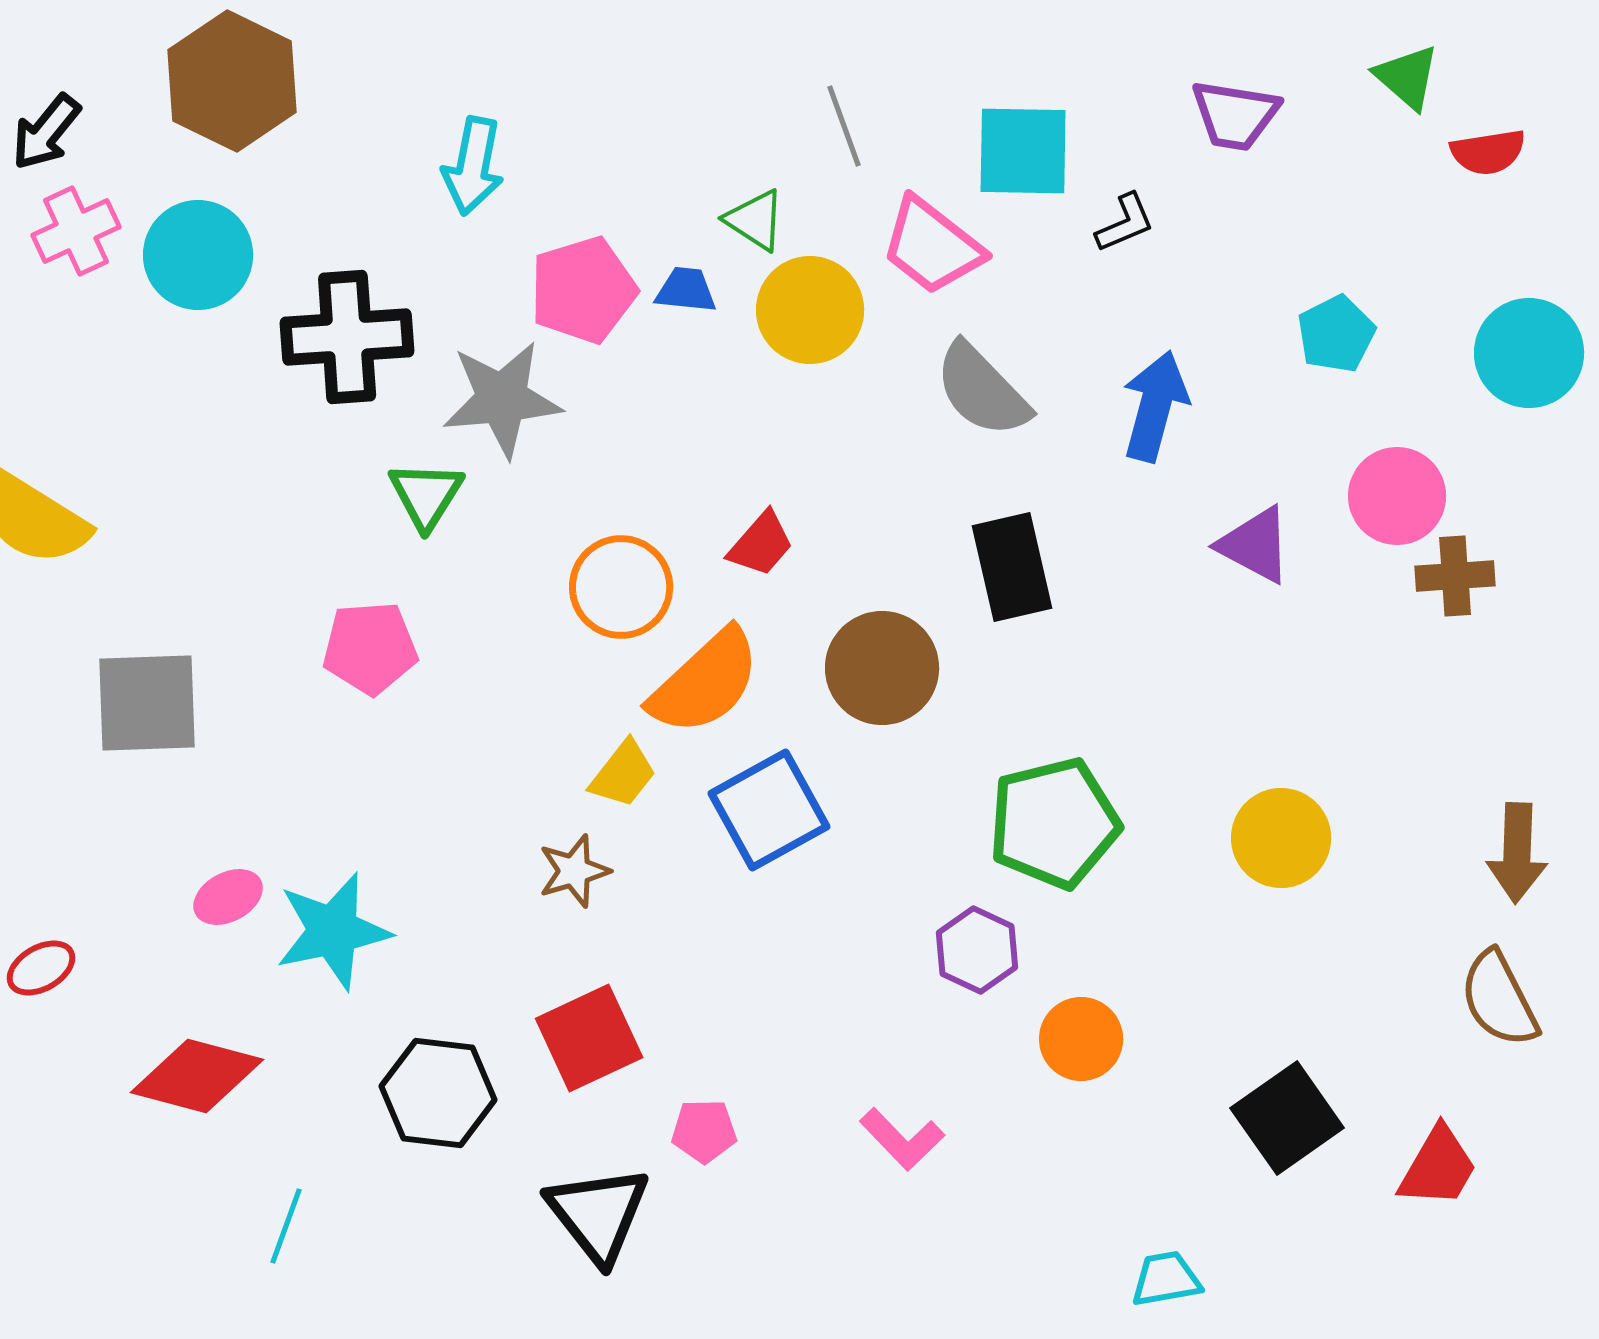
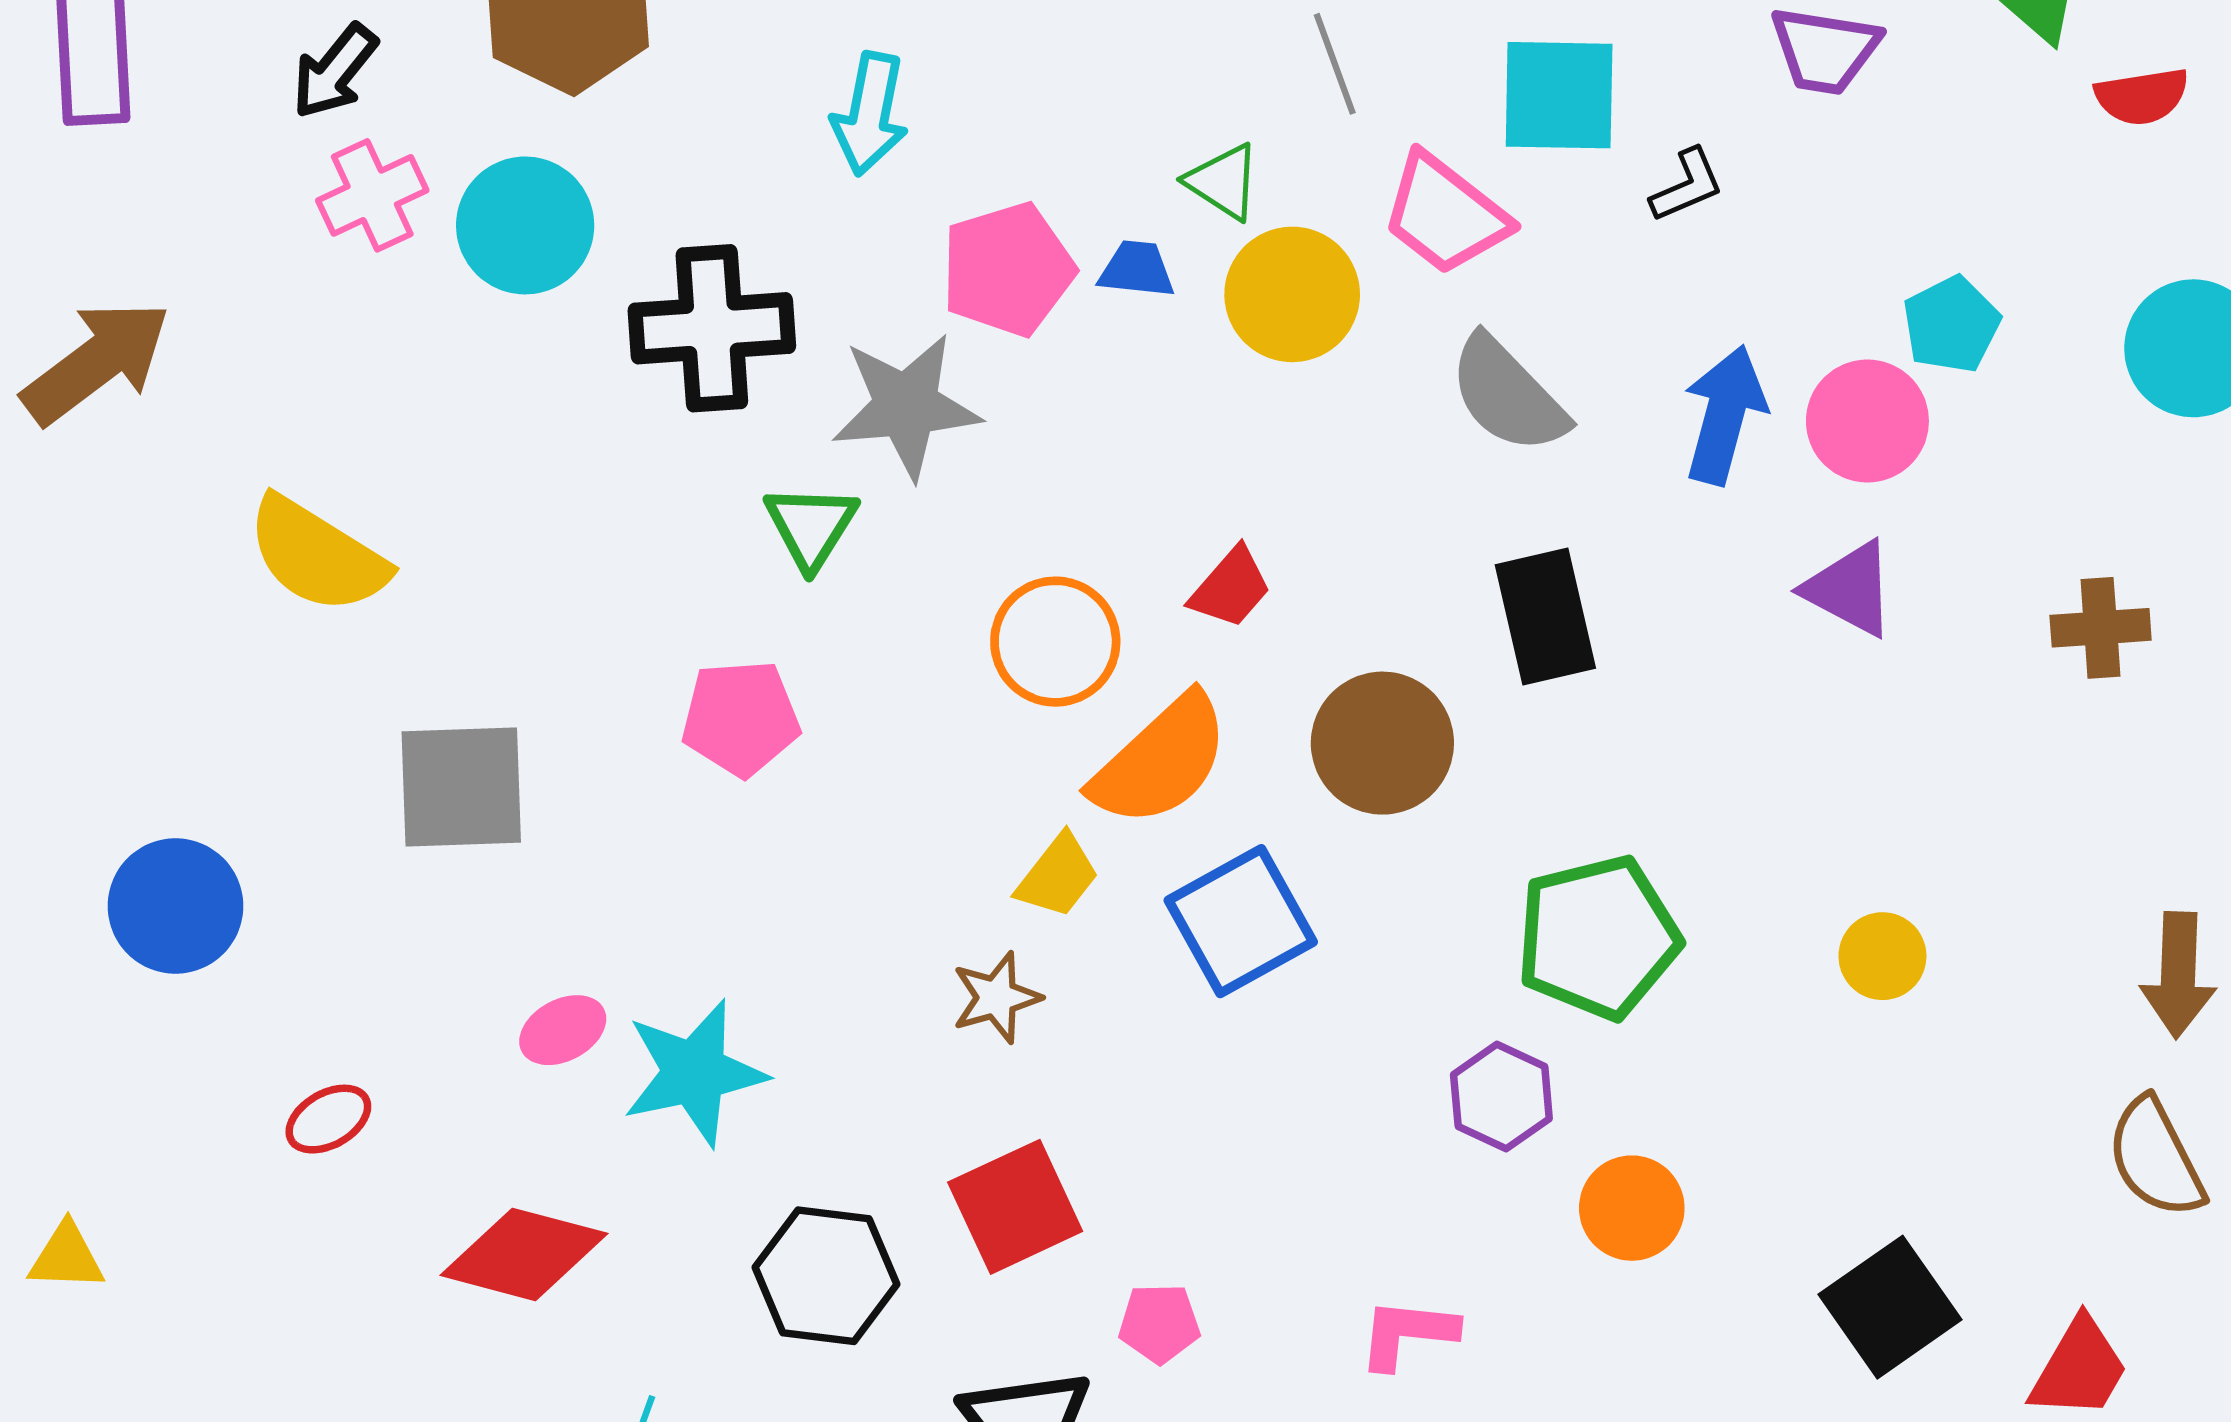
pink circle: (1397, 496) -> (1867, 421), moved
yellow circle: (1281, 838) -> (1882, 956), size x0.7
pink L-shape: (902, 1139) -> (1407, 1333), turned 140

